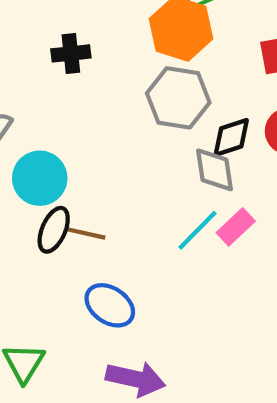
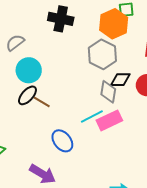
black cross: (71, 53) -> (61, 19), size x1.4
pink rectangle: (236, 227) -> (109, 120), size x1.4
blue ellipse: (110, 305) -> (62, 141), moved

